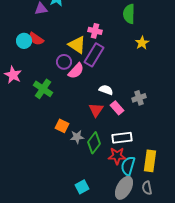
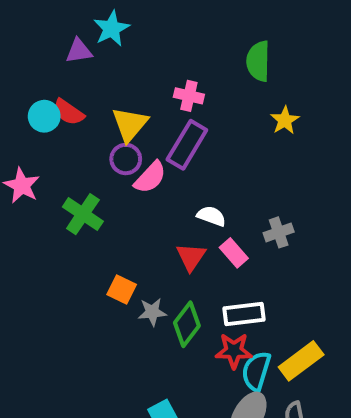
yellow triangle: (77, 45) -> (130, 124), moved, turned 36
yellow rectangle: (150, 161) -> (301, 361), turned 45

